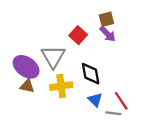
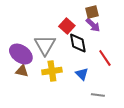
black diamond: (91, 74) -> (78, 43), moved
blue triangle: (95, 100) -> (82, 74), moved
red line: (121, 101) -> (105, 58), moved

